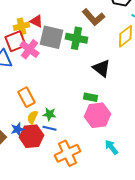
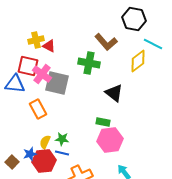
yellow cross: (21, 26) -> (36, 40), moved
gray square: (51, 37) -> (57, 83), moved
red square: (15, 41) -> (28, 66), turned 35
orange rectangle: (26, 97) -> (38, 109), moved

